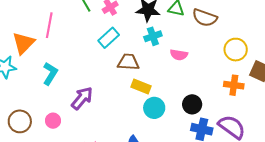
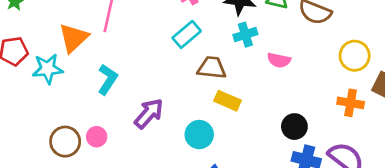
cyan circle: (154, 108) -> (199, 135), moved
pink circle: (53, 121) -> (97, 137), moved

